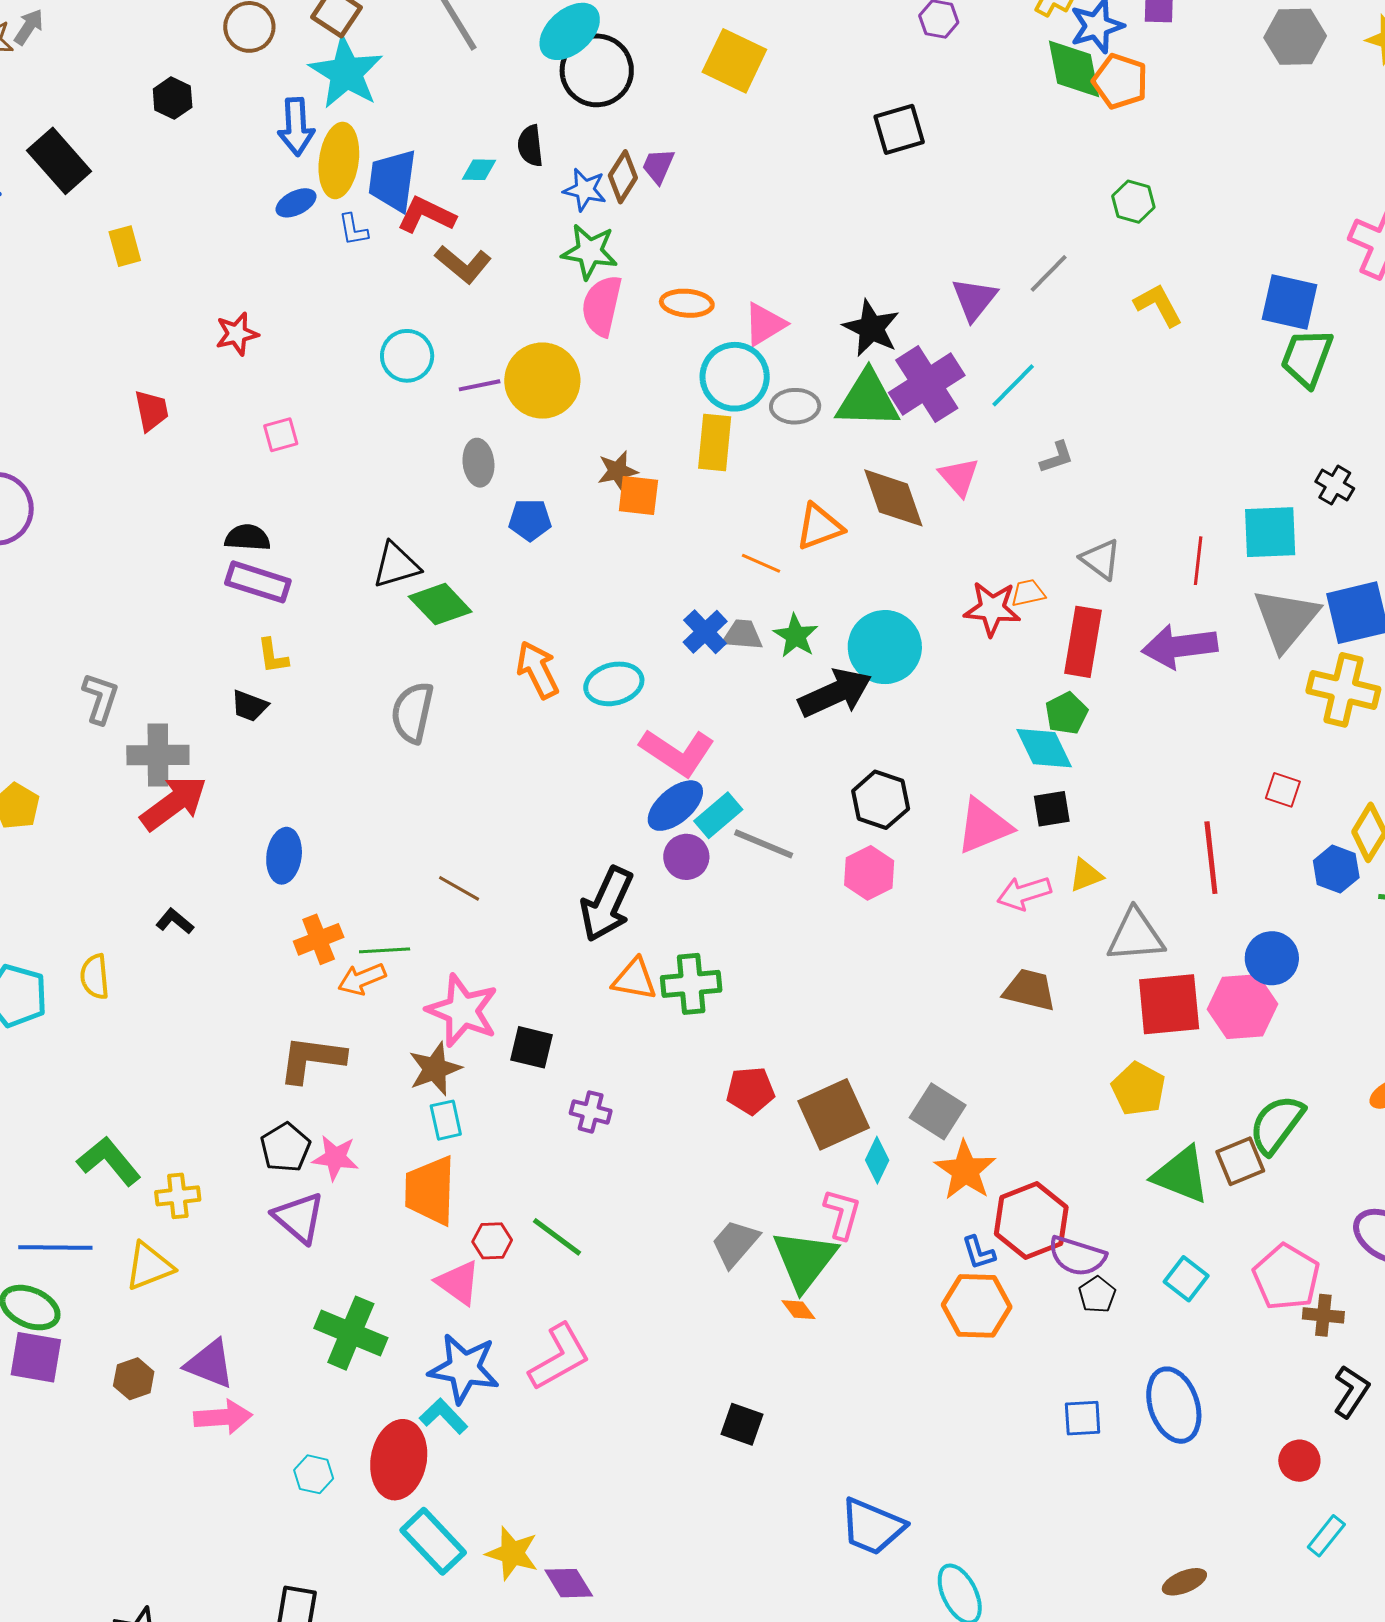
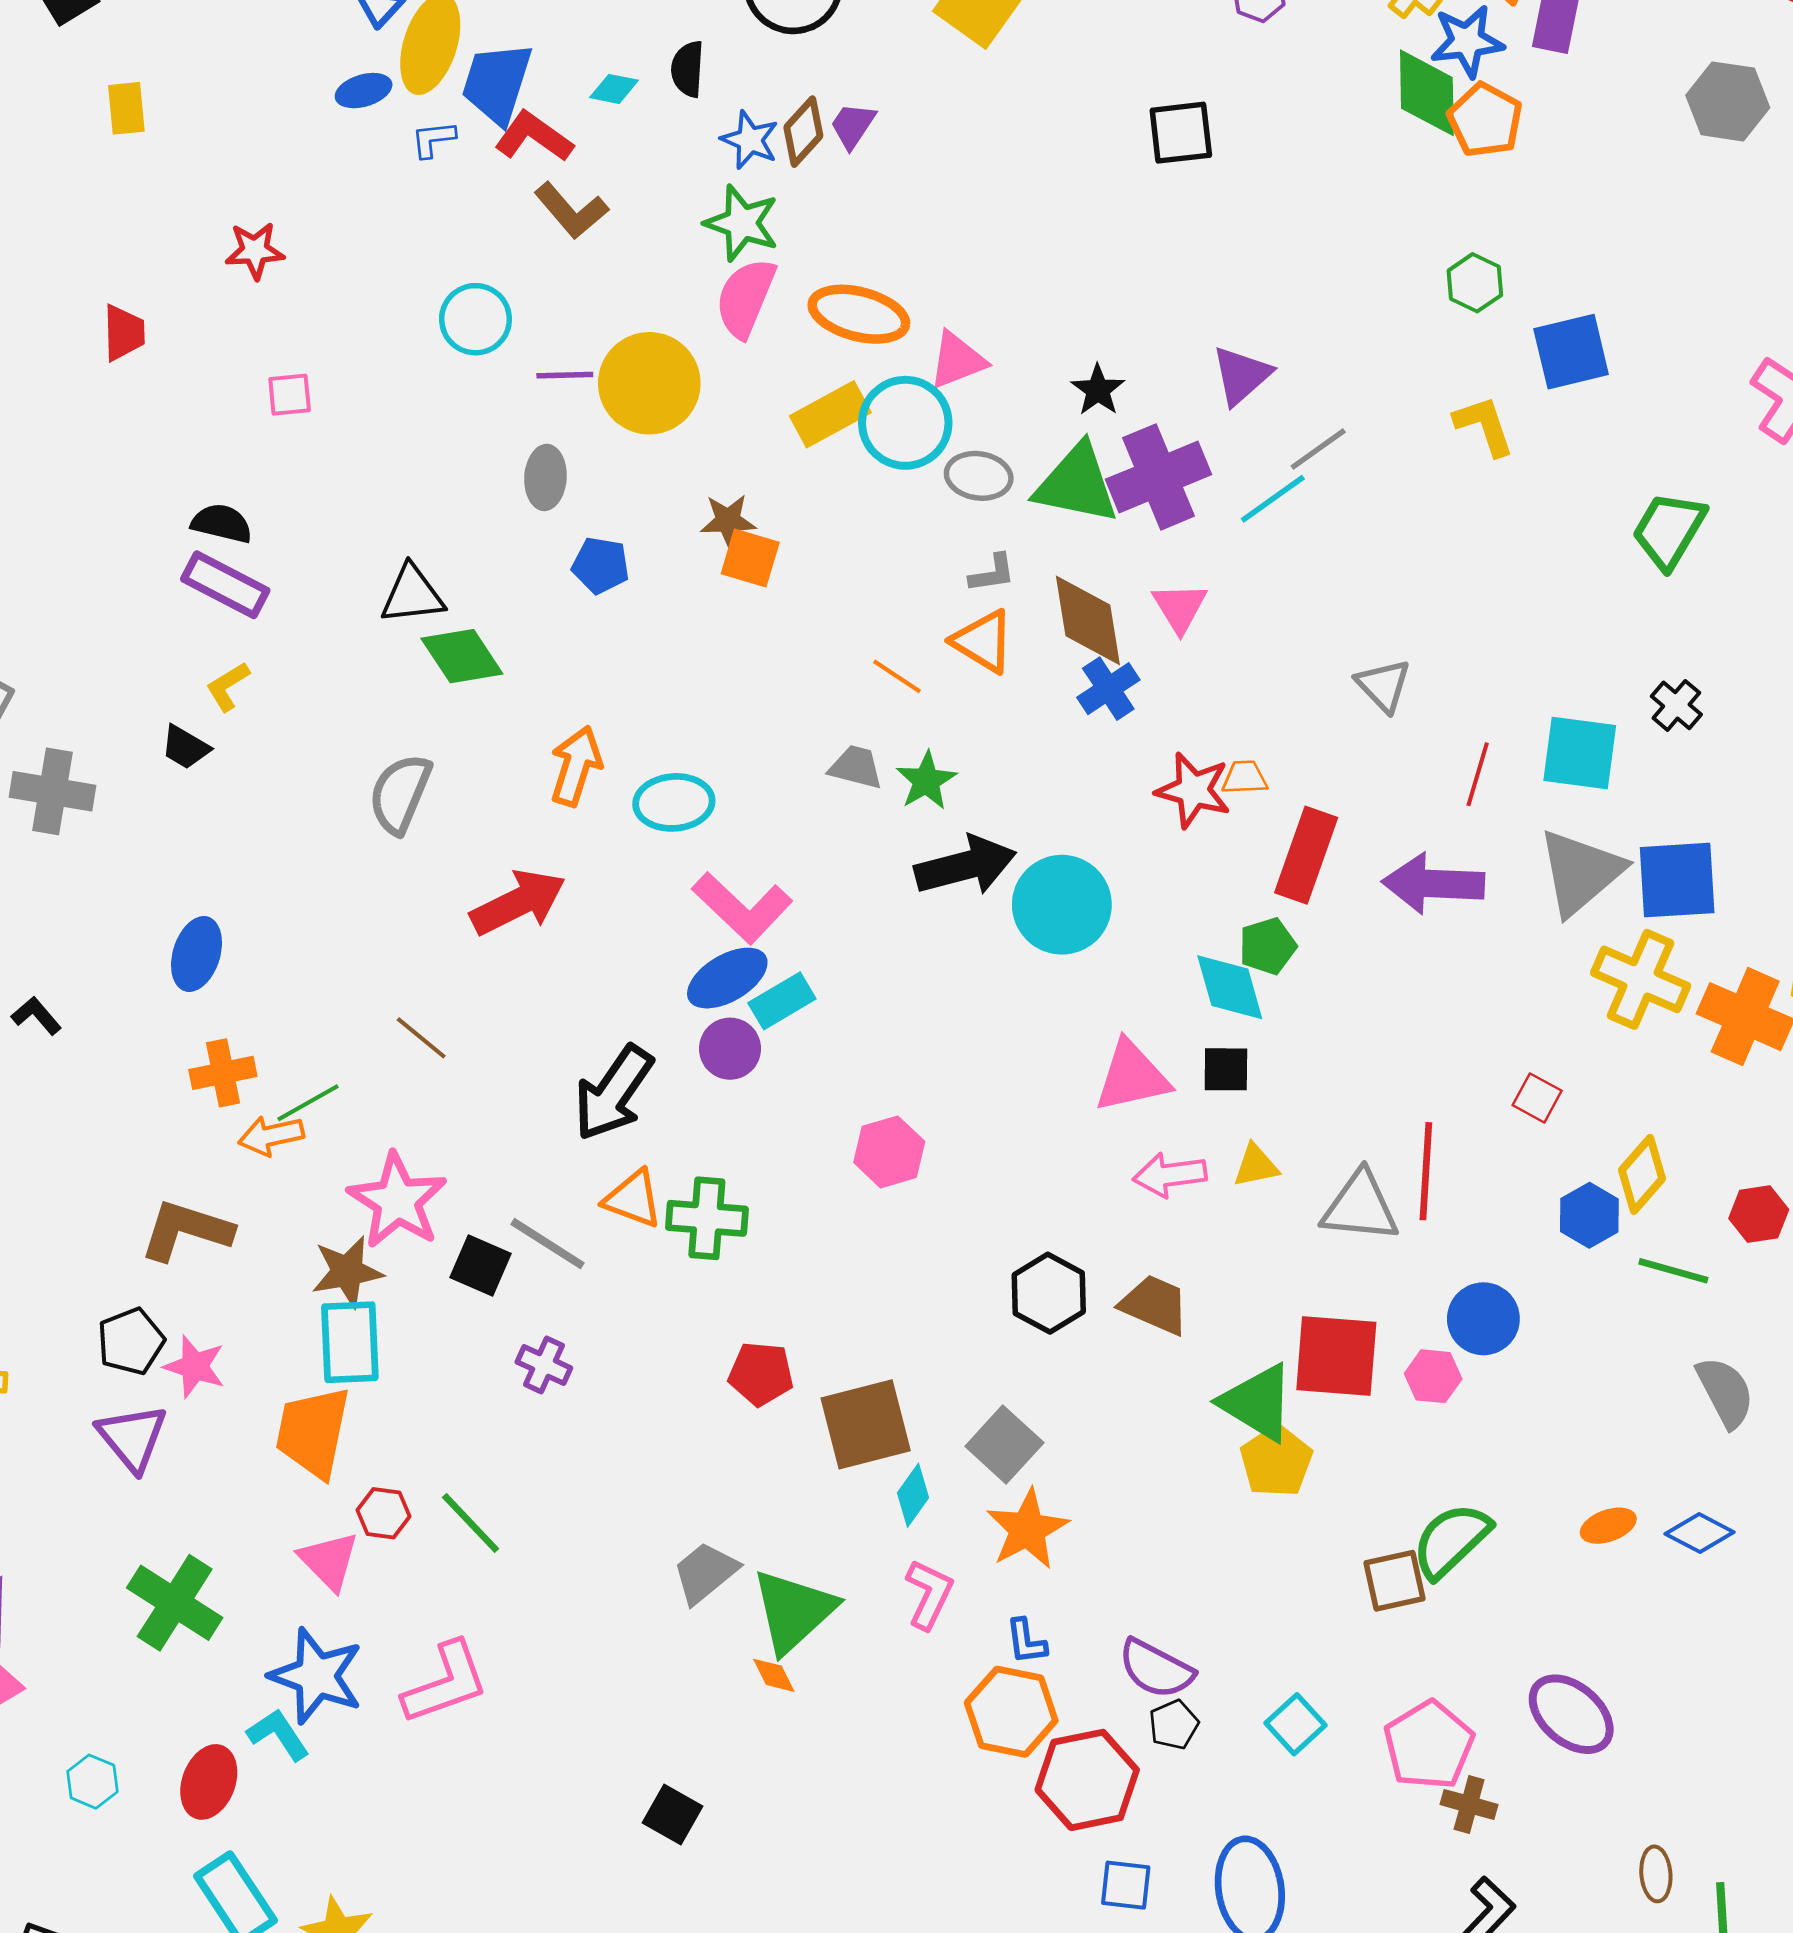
blue L-shape: (353, 230) -> (433, 139), turned 84
gray line: (1049, 273) -> (1318, 449), moved
blue square: (1290, 302) -> (1571, 352), moved, turned -36
orange ellipse: (687, 303) -> (859, 314), size x1.4
black star: (871, 328) -> (1098, 390), size x0.7
yellow rectangle: (715, 442) -> (830, 414), moved, turned 46
gray L-shape: (1057, 457) -> (992, 573), moved
orange triangle: (819, 527) -> (983, 641), turned 42
gray triangle: (1101, 559) -> (1383, 685), moved
blue cross: (705, 632) -> (1108, 689), moved
cyan circle: (885, 647) -> (1062, 905), moved
yellow L-shape: (273, 656) -> (228, 686), turned 57
orange arrow: (538, 670) -> (576, 766), turned 34
black hexagon: (881, 800) -> (1049, 1293), moved
red arrow: (174, 803) -> (518, 902), moved
gray line: (764, 844) -> (547, 1244), moved
pink hexagon: (869, 873) -> (889, 1152), moved
gray triangle: (1136, 936) -> (1360, 1207), moved
green line: (385, 950) -> (308, 1103), turned -36
pink hexagon: (1242, 1007) -> (1433, 1376), size x0.6
cyan rectangle: (446, 1120) -> (350, 1342), size x1.6
green triangle: (1181, 1175) -> (1257, 1403), moved
pink L-shape: (842, 1214) -> (929, 1594), moved
red hexagon: (1031, 1220) -> (1087, 1780), moved
red ellipse: (399, 1460) -> (209, 1782), size x0.7

